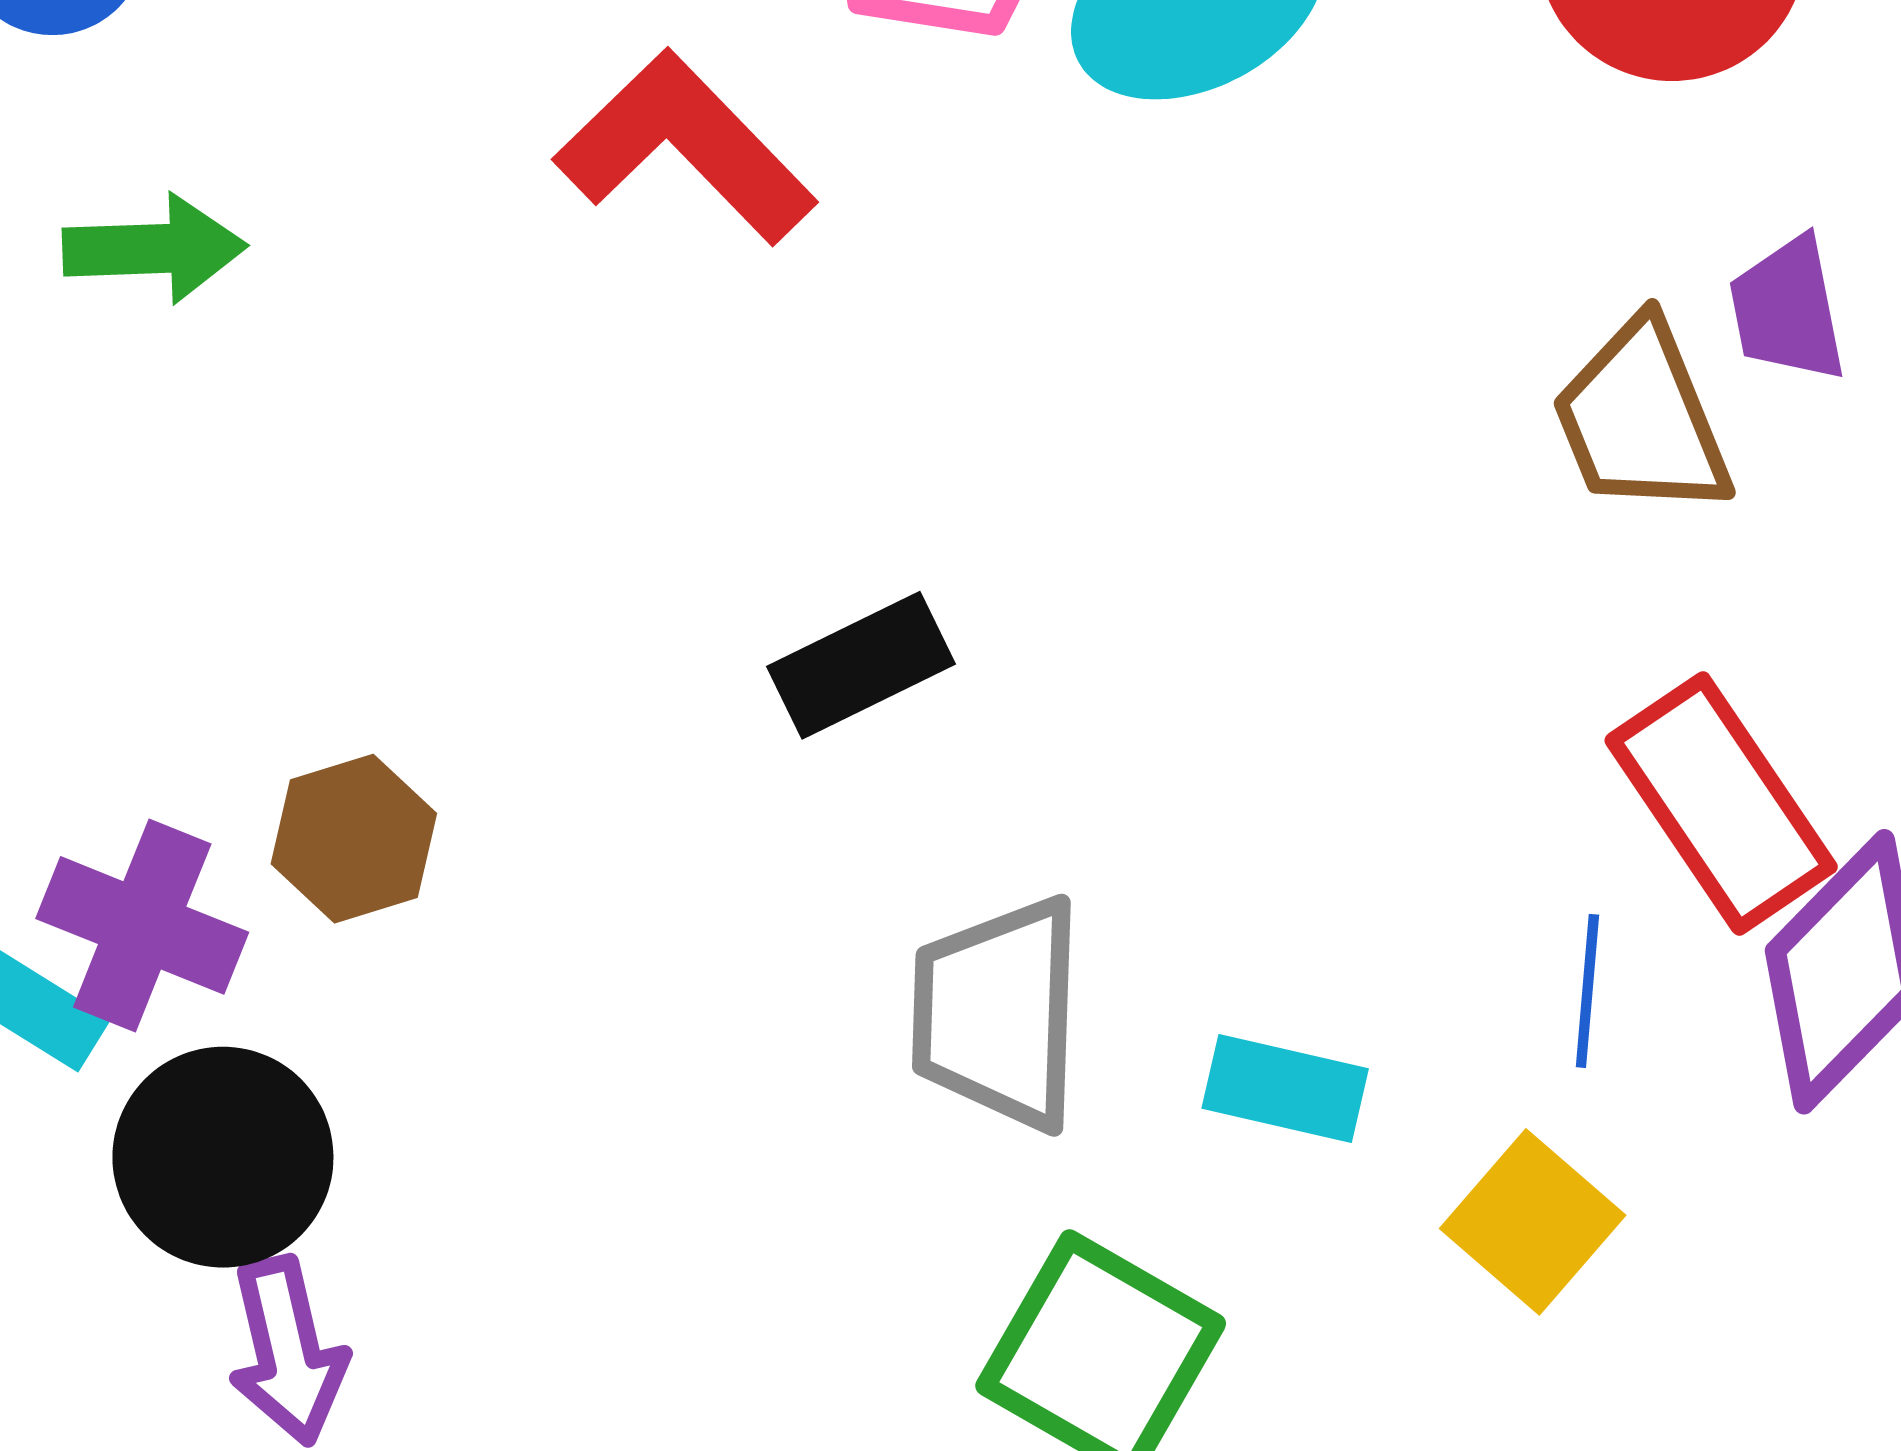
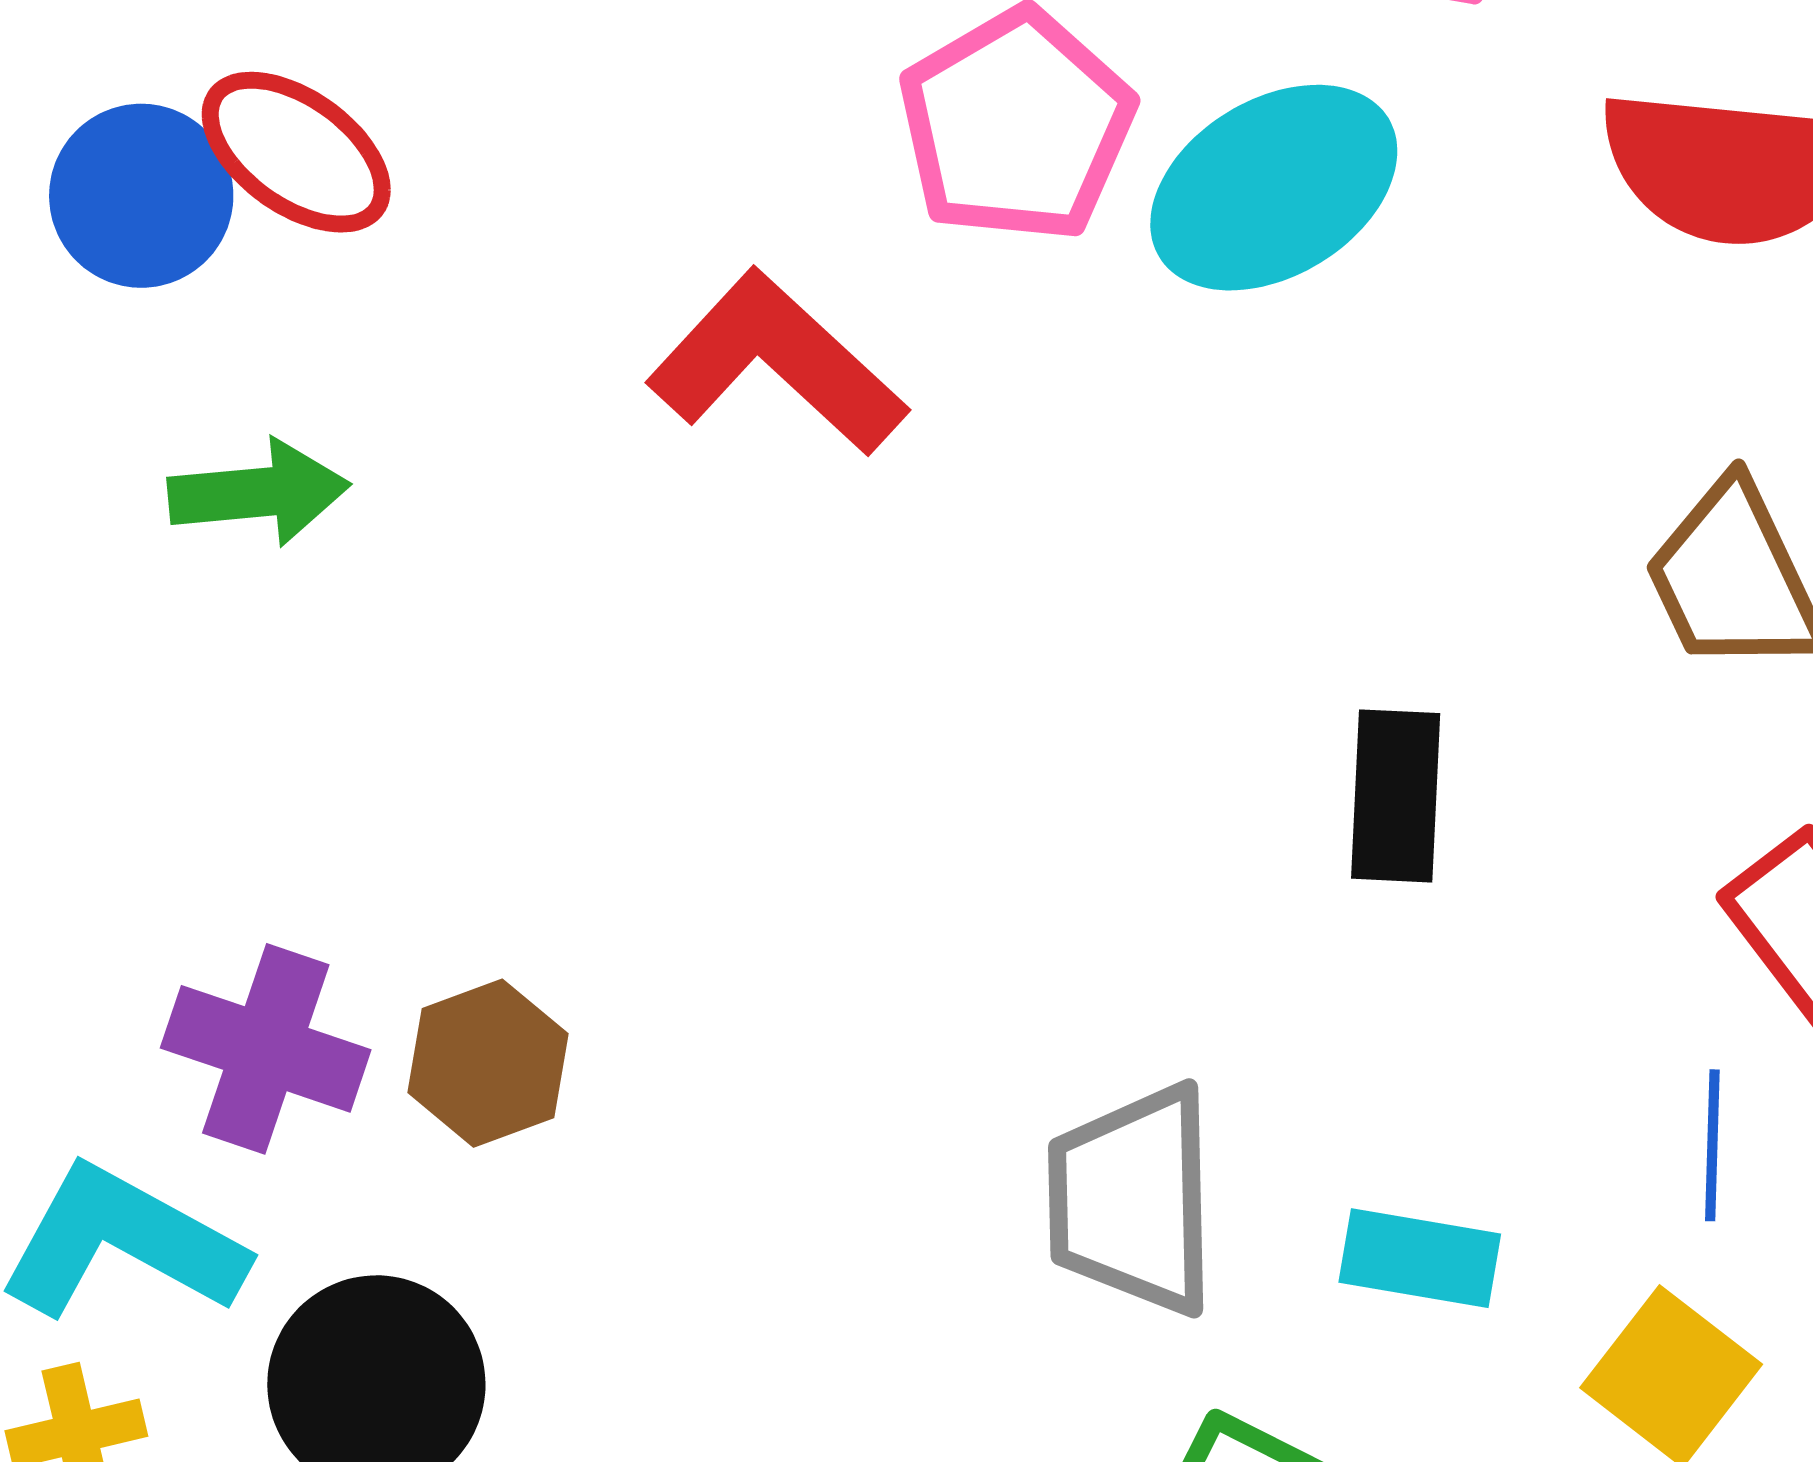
black rectangle: (861, 665) -> (1396, 796), moved, turned -58
purple cross: (142, 925) -> (266, 1049), moved

